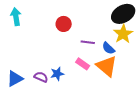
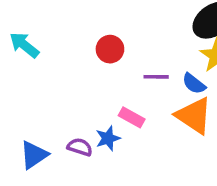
cyan arrow: (16, 17) -> (24, 45), turned -36
pink rectangle: (83, 64) -> (132, 117), moved

